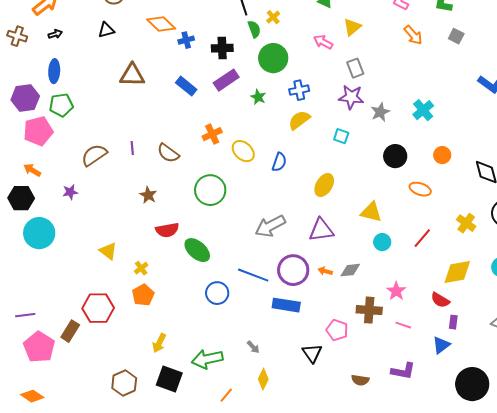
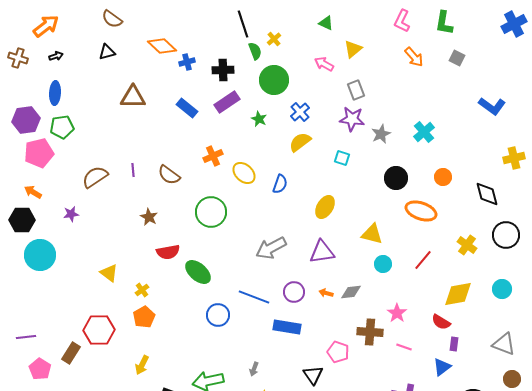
blue cross: (299, 90) -> (300, 112), turned -30
orange ellipse: (420, 189) -> (421, 211), size x1.4
purple circle: (293, 270) -> (294, 292), size x0.7
yellow arrow: (159, 343) -> (142, 365), moved
pink pentagon: (39, 347) -> (40, 369), size x0.7
gray arrow: (253, 347) -> (254, 369), turned 64

